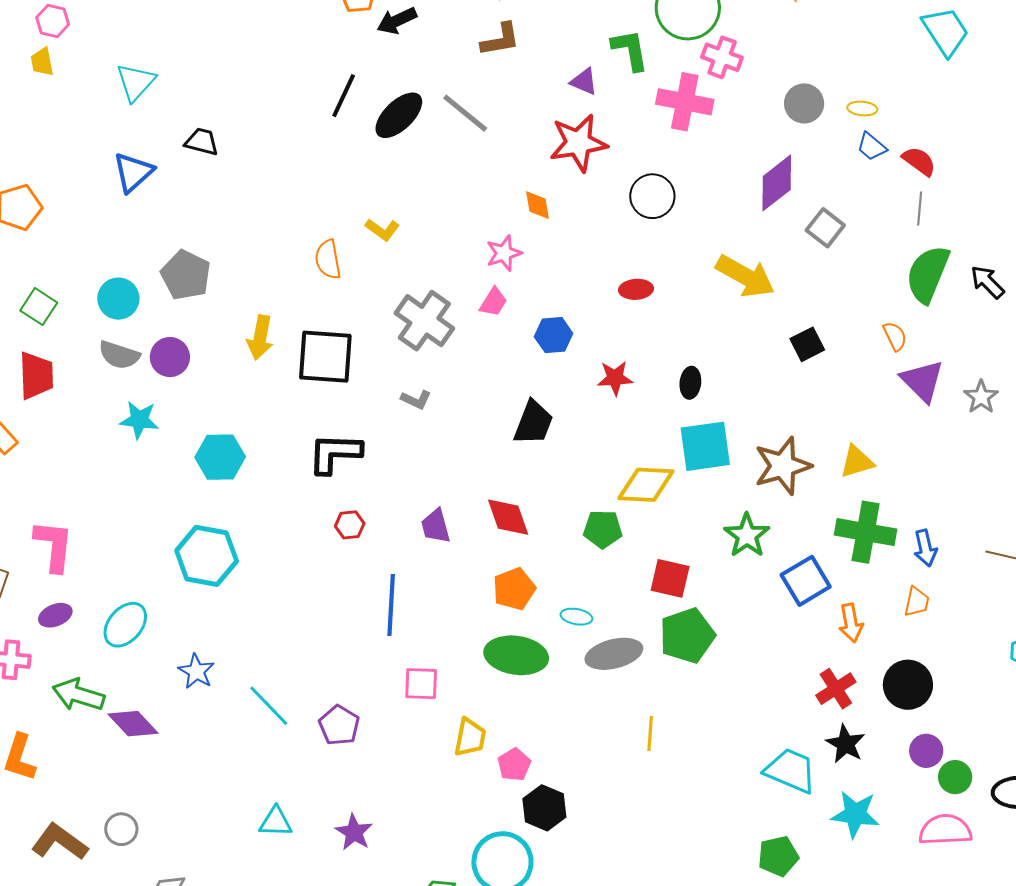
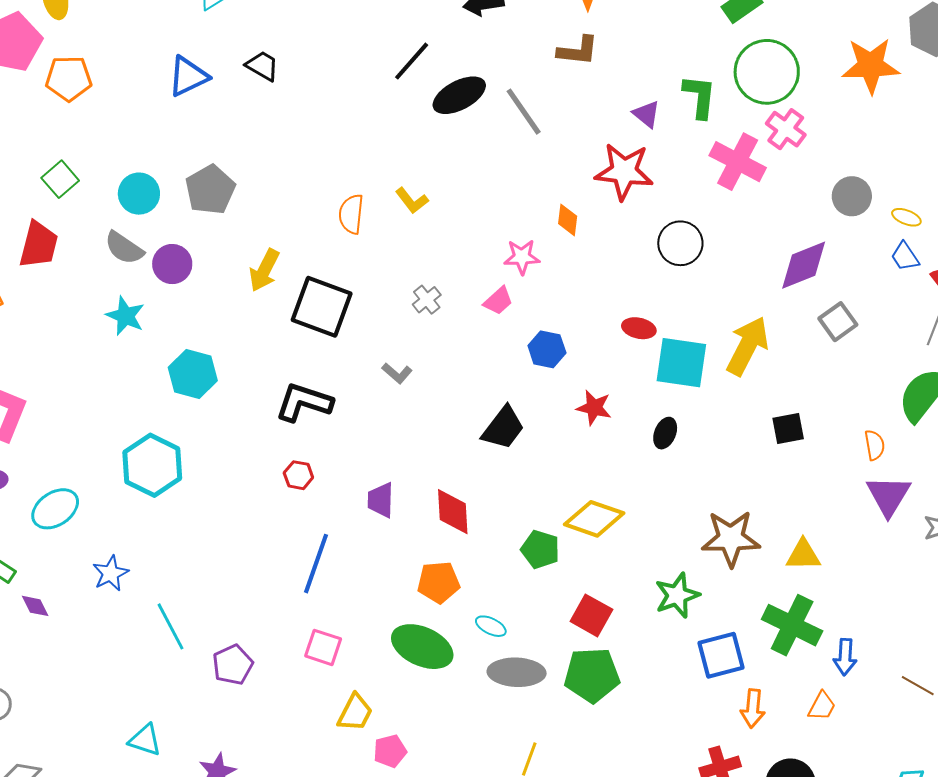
yellow arrow: (745, 276) -> (747, 346), turned -108
gray cross: (424, 321) -> (427, 300), size x0.5
cyan square: (705, 446) -> (681, 363), moved
purple diamond: (133, 724) -> (35, 606), size x0.6

